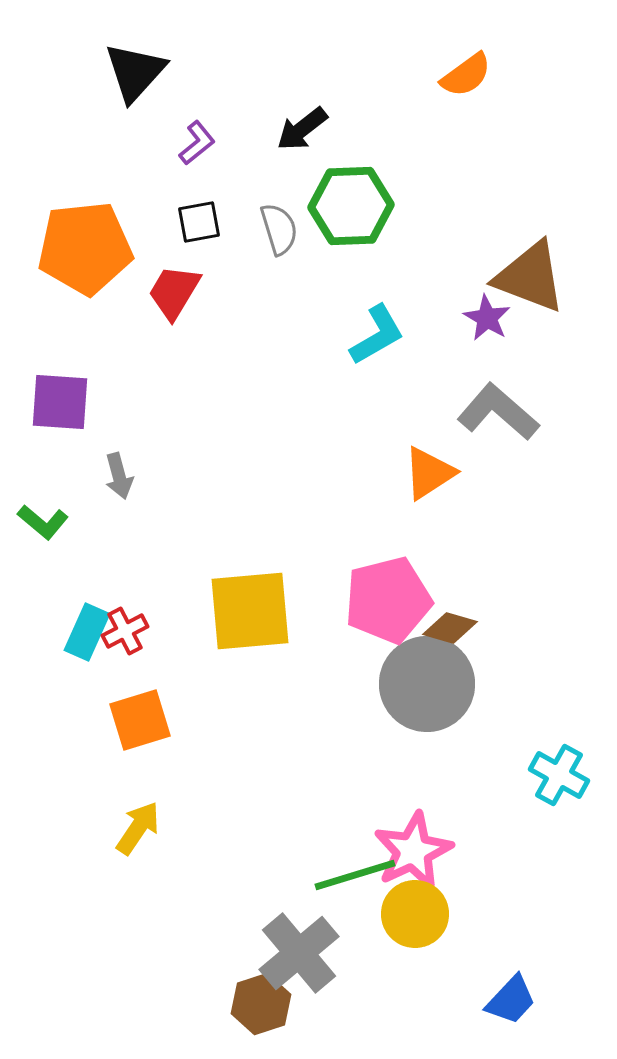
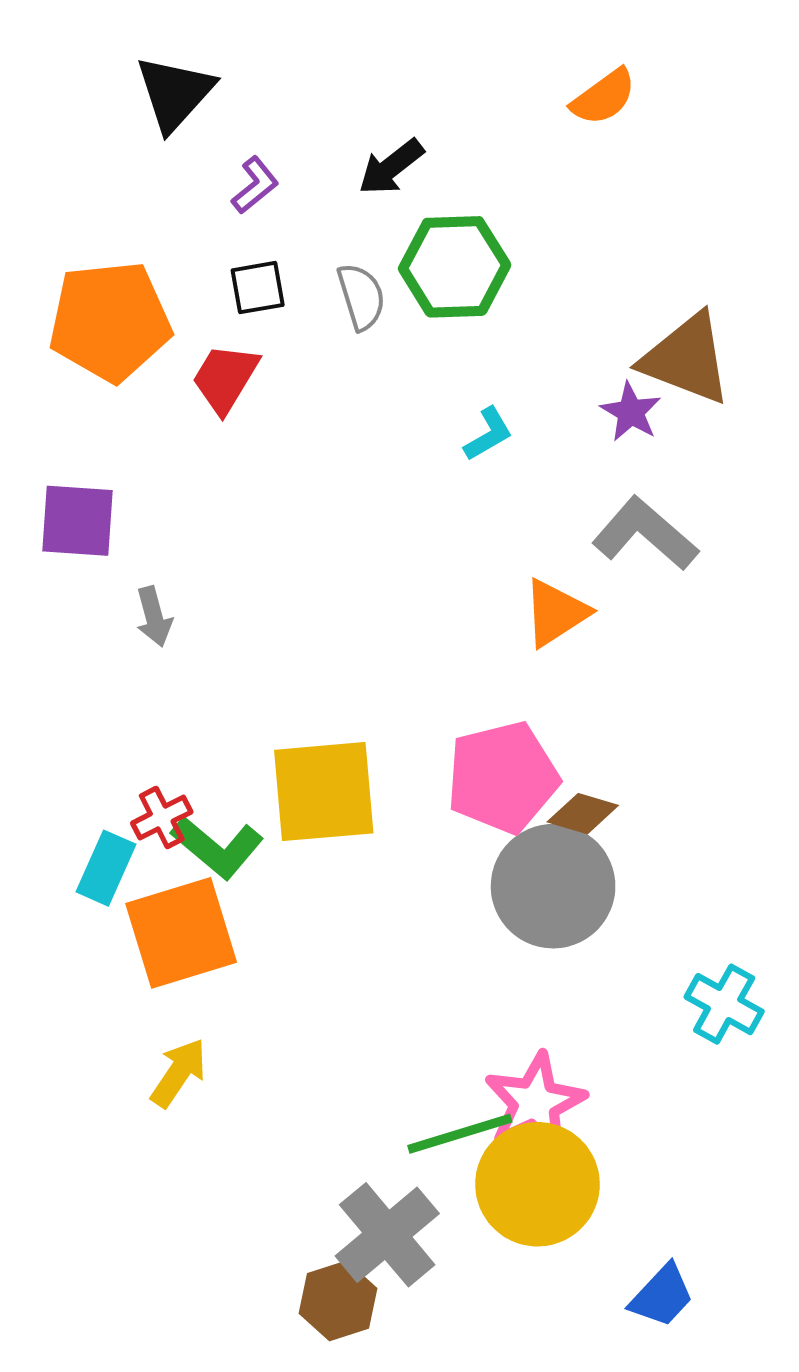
cyan L-shape: (377, 335) -> (488, 434), size x0.7
green L-shape: (43, 522) -> (217, 847), moved, size x1.4
cyan rectangle: (87, 632) -> (106, 868), moved
orange square: (140, 720) -> (181, 933), size x1.4
yellow circle: (415, 914) -> (538, 1184), size x1.4

